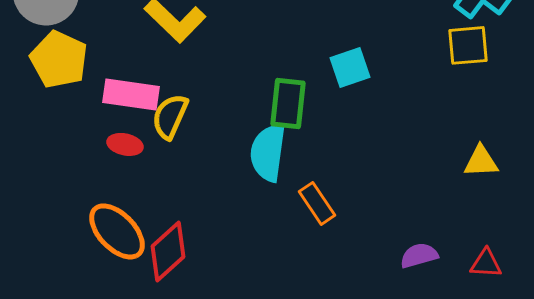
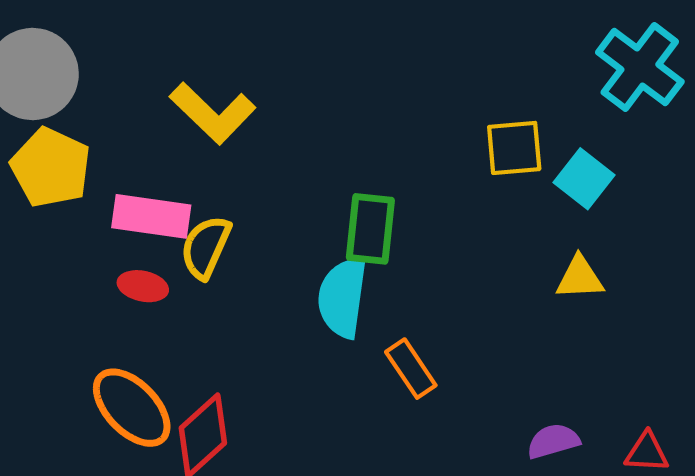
yellow square: (468, 45) -> (514, 148), moved
cyan square: (350, 67) -> (584, 179), moved, turned -33
yellow triangle: (481, 161) -> (580, 278), moved

